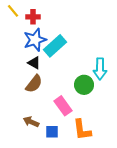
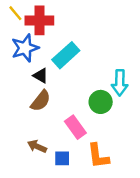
red cross: (33, 17) -> (39, 20), size x1.6
blue star: (35, 40) -> (25, 48), moved

